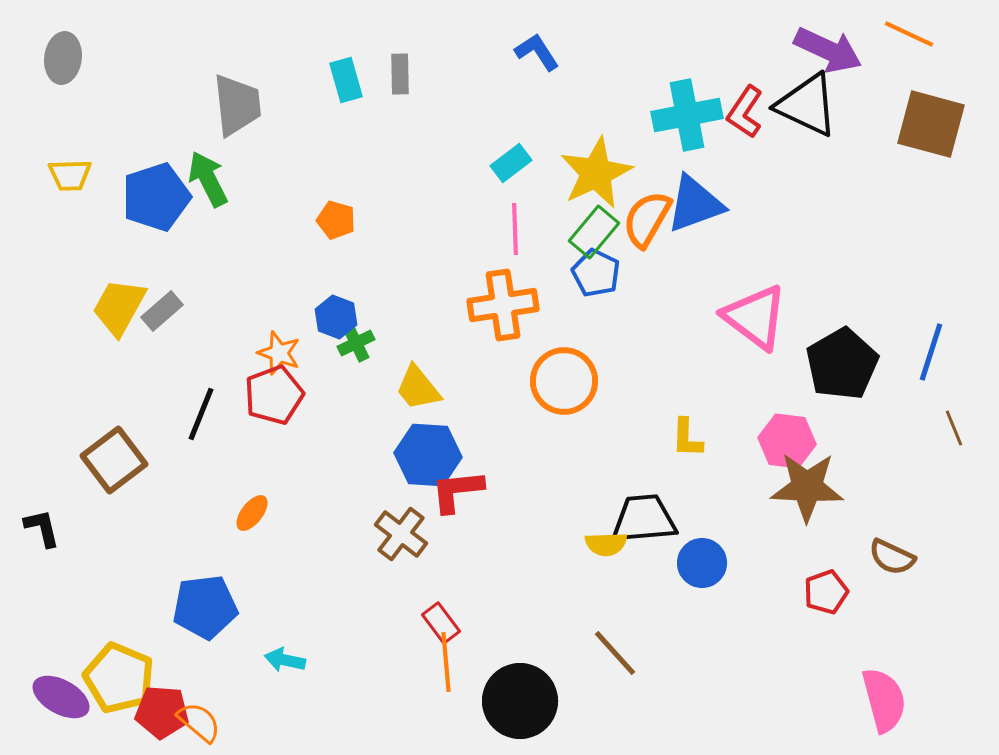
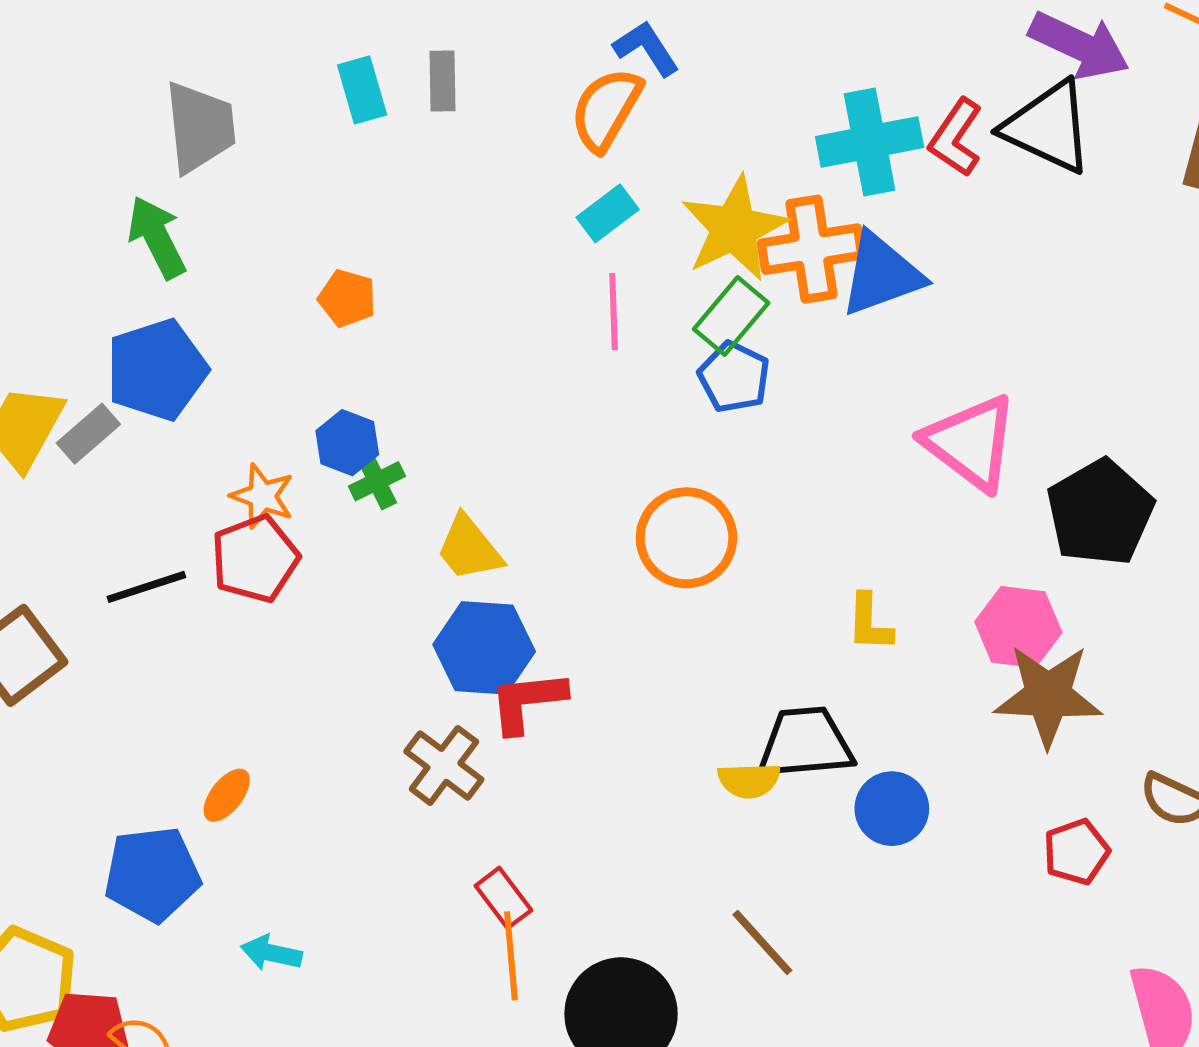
blue pentagon: (156, 197) -> (157, 370), moved
orange semicircle: (647, 219) -> (606, 109), moved
orange cross: (503, 305) -> (811, 249), moved
black line: (201, 414) -> (146, 587), turned 50
orange ellipse: (252, 513) -> (227, 795), moved

